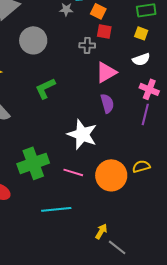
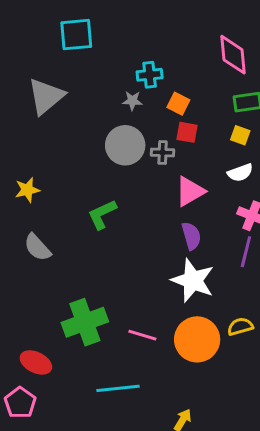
gray circle: (33, 40) -> (125, 145), moved
white star: (82, 134) -> (193, 280), moved

